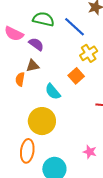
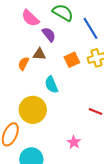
orange square: (76, 76) -> (72, 60), moved
pink star: (90, 152) -> (74, 142), moved

